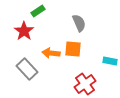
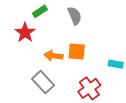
gray semicircle: (79, 23) -> (75, 16), moved
gray rectangle: (27, 69) -> (43, 82), moved

